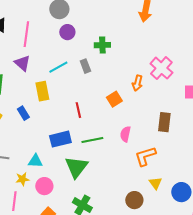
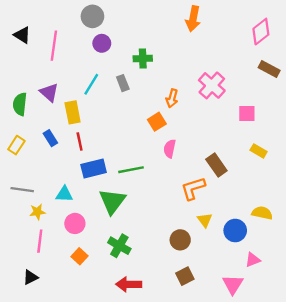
purple triangle: (22, 63) -> (49, 92), moved
cyan line: (58, 67) -> (91, 84), turned -30
orange arrow: (137, 83) -> (172, 98), moved
red line: (78, 110) -> (80, 142), moved
brown rectangle: (164, 122) -> (216, 165), moved, turned -42
pink semicircle: (125, 134) -> (170, 149), moved
yellow star: (22, 179) -> (37, 212), moved

